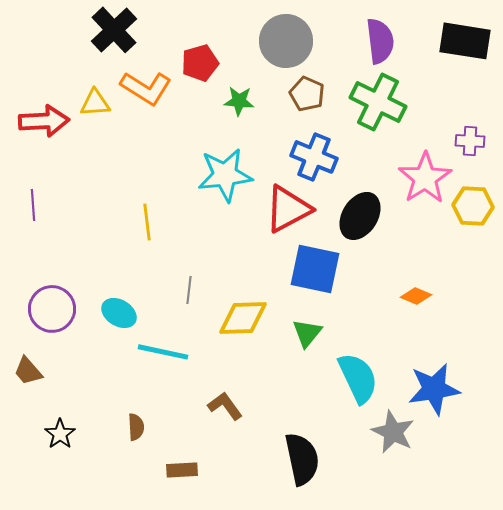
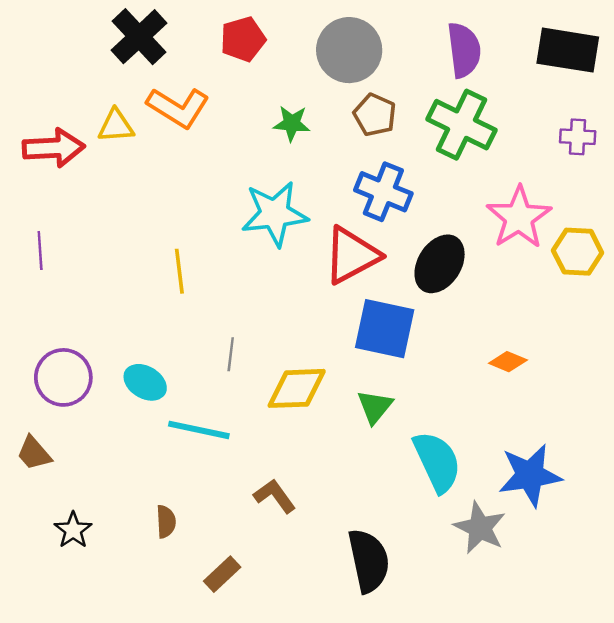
red pentagon: (200, 63) -> (243, 39), moved
purple cross: (470, 141) -> (578, 137), moved
brown rectangle: (182, 470) -> (222, 574), turned -40

